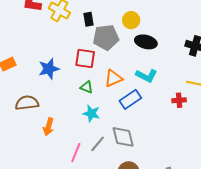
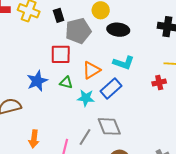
blue star: (49, 69) -> (37, 81), moved
cyan star: (91, 113) -> (86, 98), moved
orange arrow: (48, 127) -> (34, 139), moved

